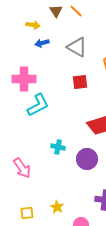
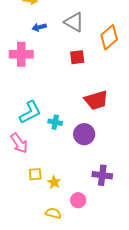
blue arrow: (42, 43) -> (39, 27), moved
cyan L-shape: (38, 105) -> (30, 112), moved
yellow square: (27, 213) -> (35, 174), moved

